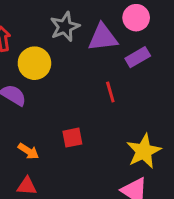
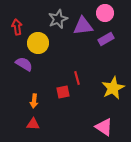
red line: (110, 92) -> (77, 78), moved
orange arrow: (28, 151) -> (34, 101), turned 64
yellow star: (144, 151) -> (113, 88), moved

